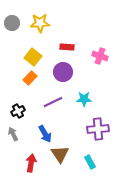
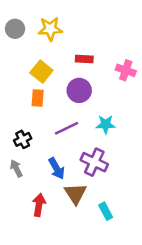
orange rectangle: (30, 78) -> (38, 98), turned -40
purple cross: (98, 129) -> (94, 162), moved, turned 30
cyan rectangle: (90, 162) -> (106, 211), moved

